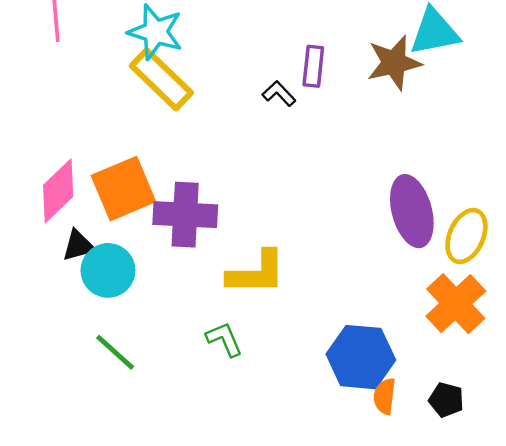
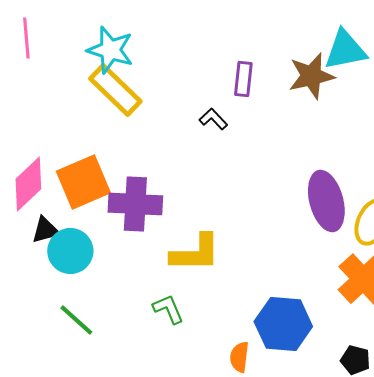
black L-shape: (279, 94) -> (213, 119), moved
orange semicircle: (385, 396) -> (239, 357), moved

